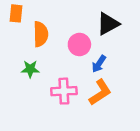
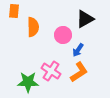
green star: (30, 69) -> (28, 82), moved, size x1.5
pink cross: (64, 91) -> (51, 71), turned 36

